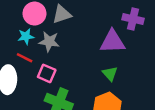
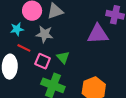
cyan star: (26, 36) -> (17, 29), moved
green triangle: (110, 74) -> (63, 57), moved

